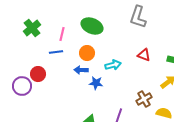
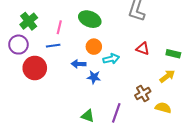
orange circle: (87, 53) -> (94, 47), moved
red circle: (38, 74) -> (35, 68), size x1.5
purple circle: (22, 86) -> (18, 45), moved

